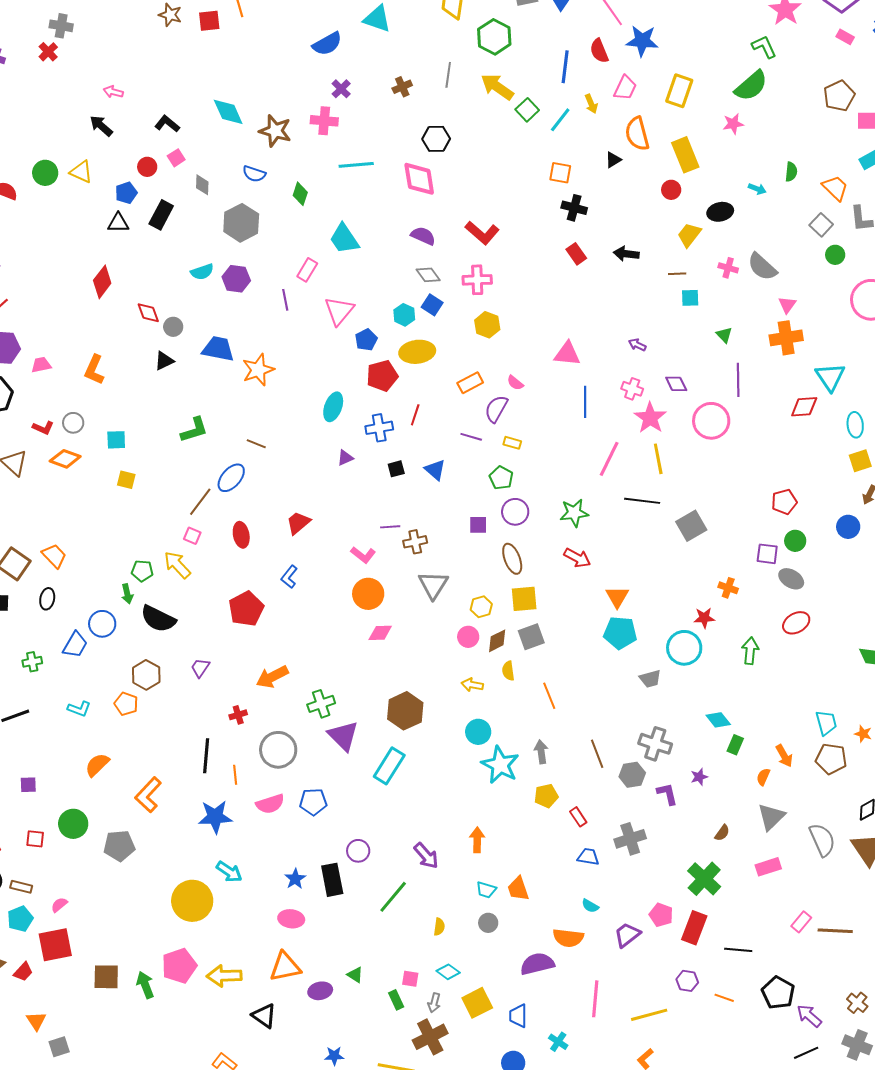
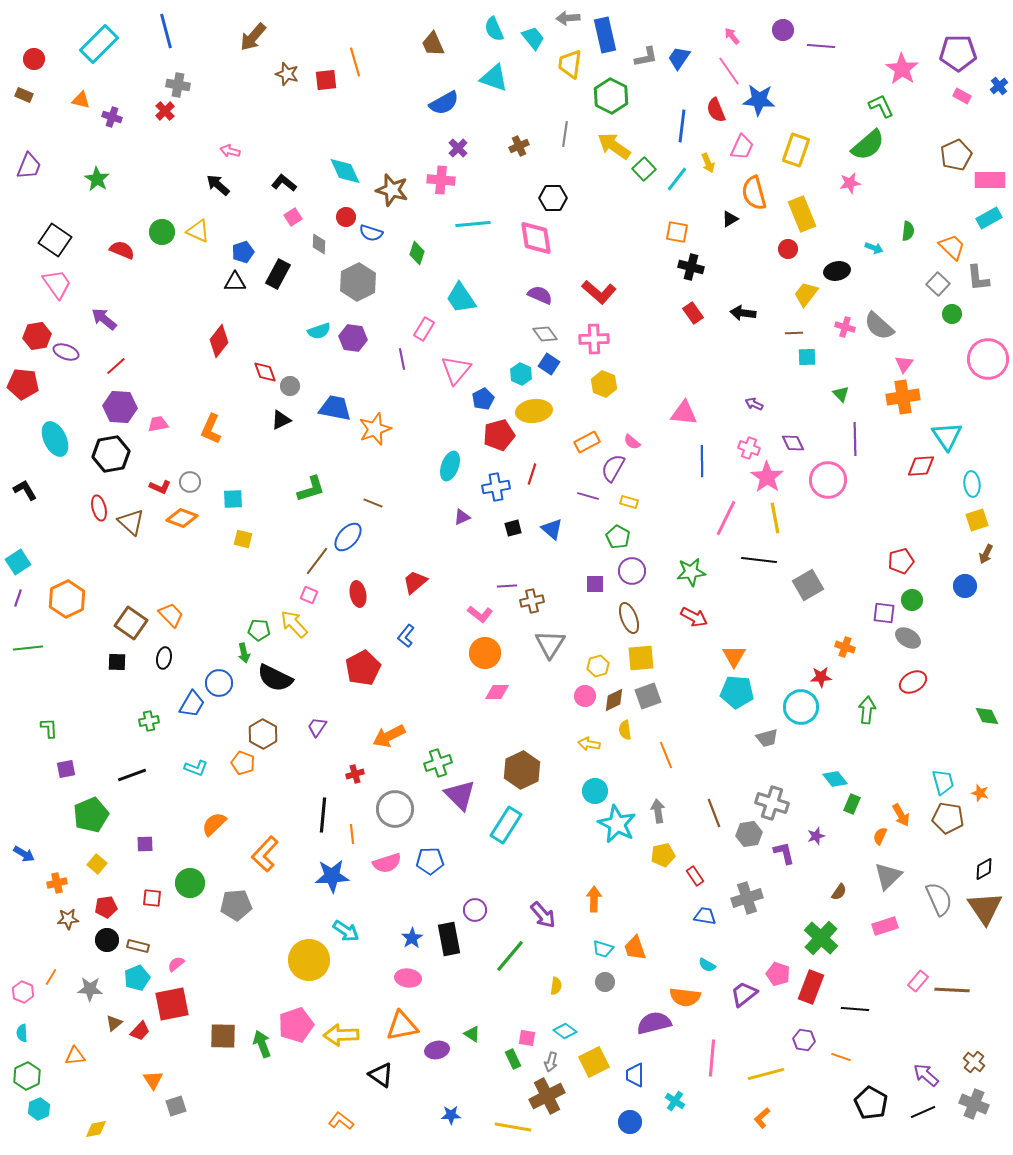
red circle: (147, 167) -> (346, 217), moved
black pentagon: (778, 993) -> (871, 1103), moved

